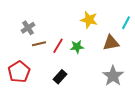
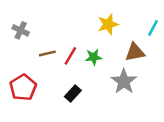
yellow star: (89, 20) -> (108, 24), turned -30
gray cross: (28, 28) -> (21, 30), moved, turned -32
gray star: (113, 76) -> (124, 81), moved

